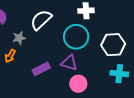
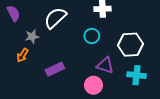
cyan circle: (76, 37) -> (92, 36), size x0.6
purple triangle: (69, 63) -> (105, 65), moved

